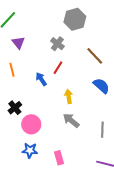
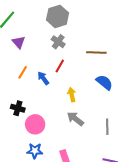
gray hexagon: (75, 19) -> (58, 16), moved
brown line: (95, 56) -> (96, 52), turned -42
orange line: (12, 70) -> (23, 72), moved, turned 48
black cross: (15, 108) -> (18, 108), turned -32

